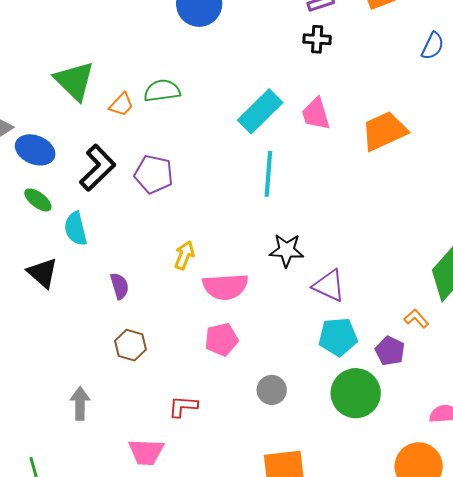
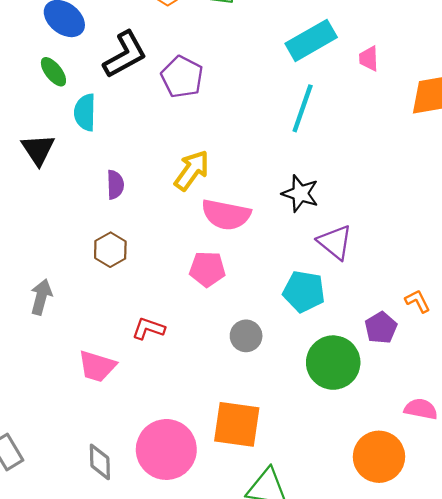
pink trapezoid: (316, 114) -> (369, 59), size x0.7
yellow arrow: (184, 255) -> (192, 170), size x1.4
cyan pentagon: (338, 337) -> (304, 292), moved

